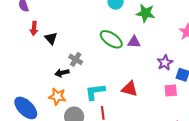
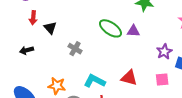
black arrow: (62, 73) -> (27, 50), moved
pink square: (171, 91) -> (162, 80), moved
cyan L-shape: (95, 92) -> (95, 81), turned 35

